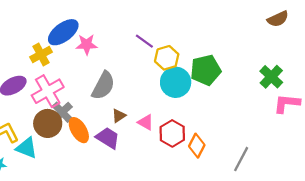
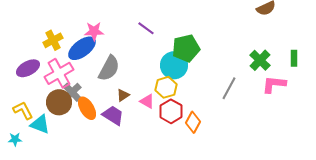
blue ellipse: (63, 32) -> (82, 48), moved
yellow hexagon: (167, 58) -> (166, 87), moved
green pentagon: (206, 70) -> (186, 48), moved
gray line: (241, 159) -> (229, 88), moved

